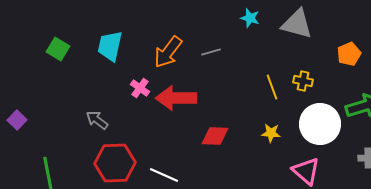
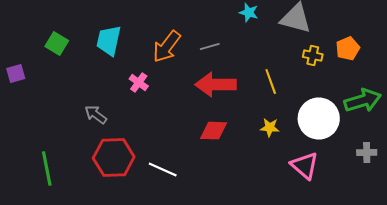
yellow cross: (303, 81) -> (313, 56), moved
red arrow: (176, 98) -> (216, 85), moved
purple square: (17, 120) -> (16, 74), moved, turned 30

